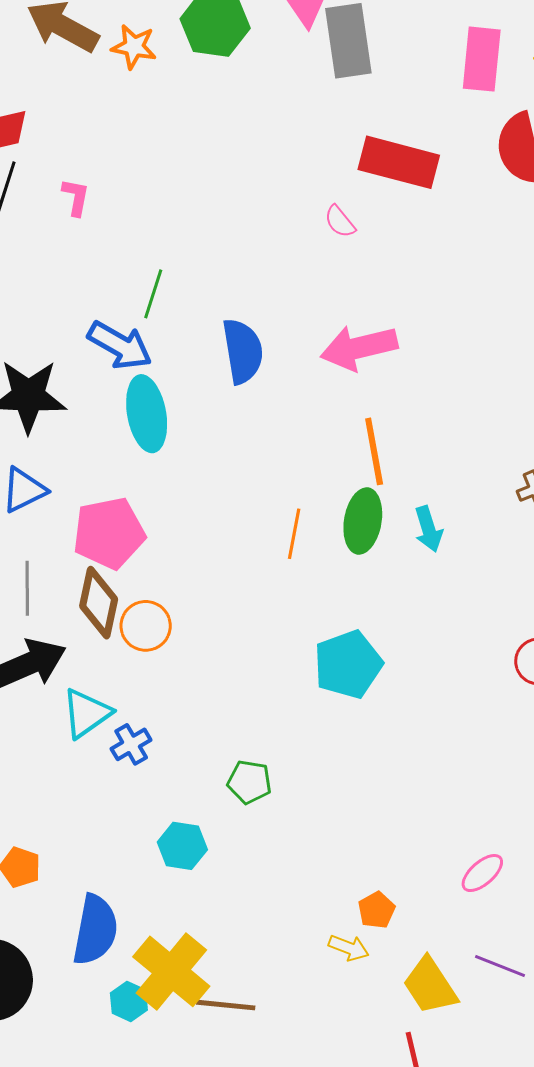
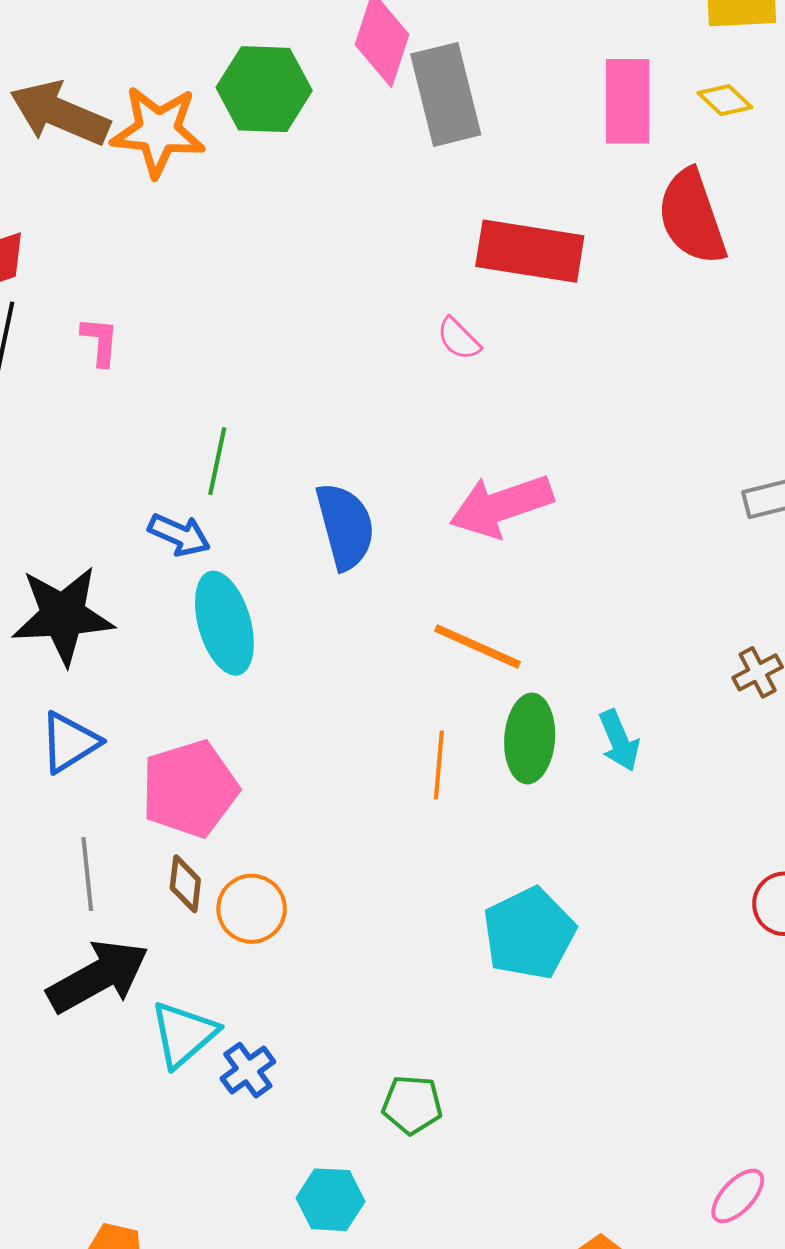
orange star: (134, 47) -> (158, 131), size x1.5
blue arrow: (120, 345) -> (179, 535), size x0.7
orange line: (374, 451) -> (477, 646), moved, turned -50
brown diamond: (99, 603) -> (185, 884), size x0.6

